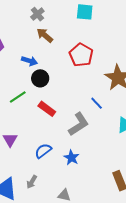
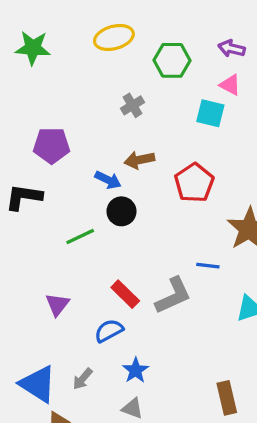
brown arrow: (45, 35) -> (139, 160), moved, turned -60
blue line: (97, 103) -> (208, 266), turned -48
red rectangle: (47, 109) -> (125, 294), moved
blue star: (72, 158) -> (136, 370), moved

